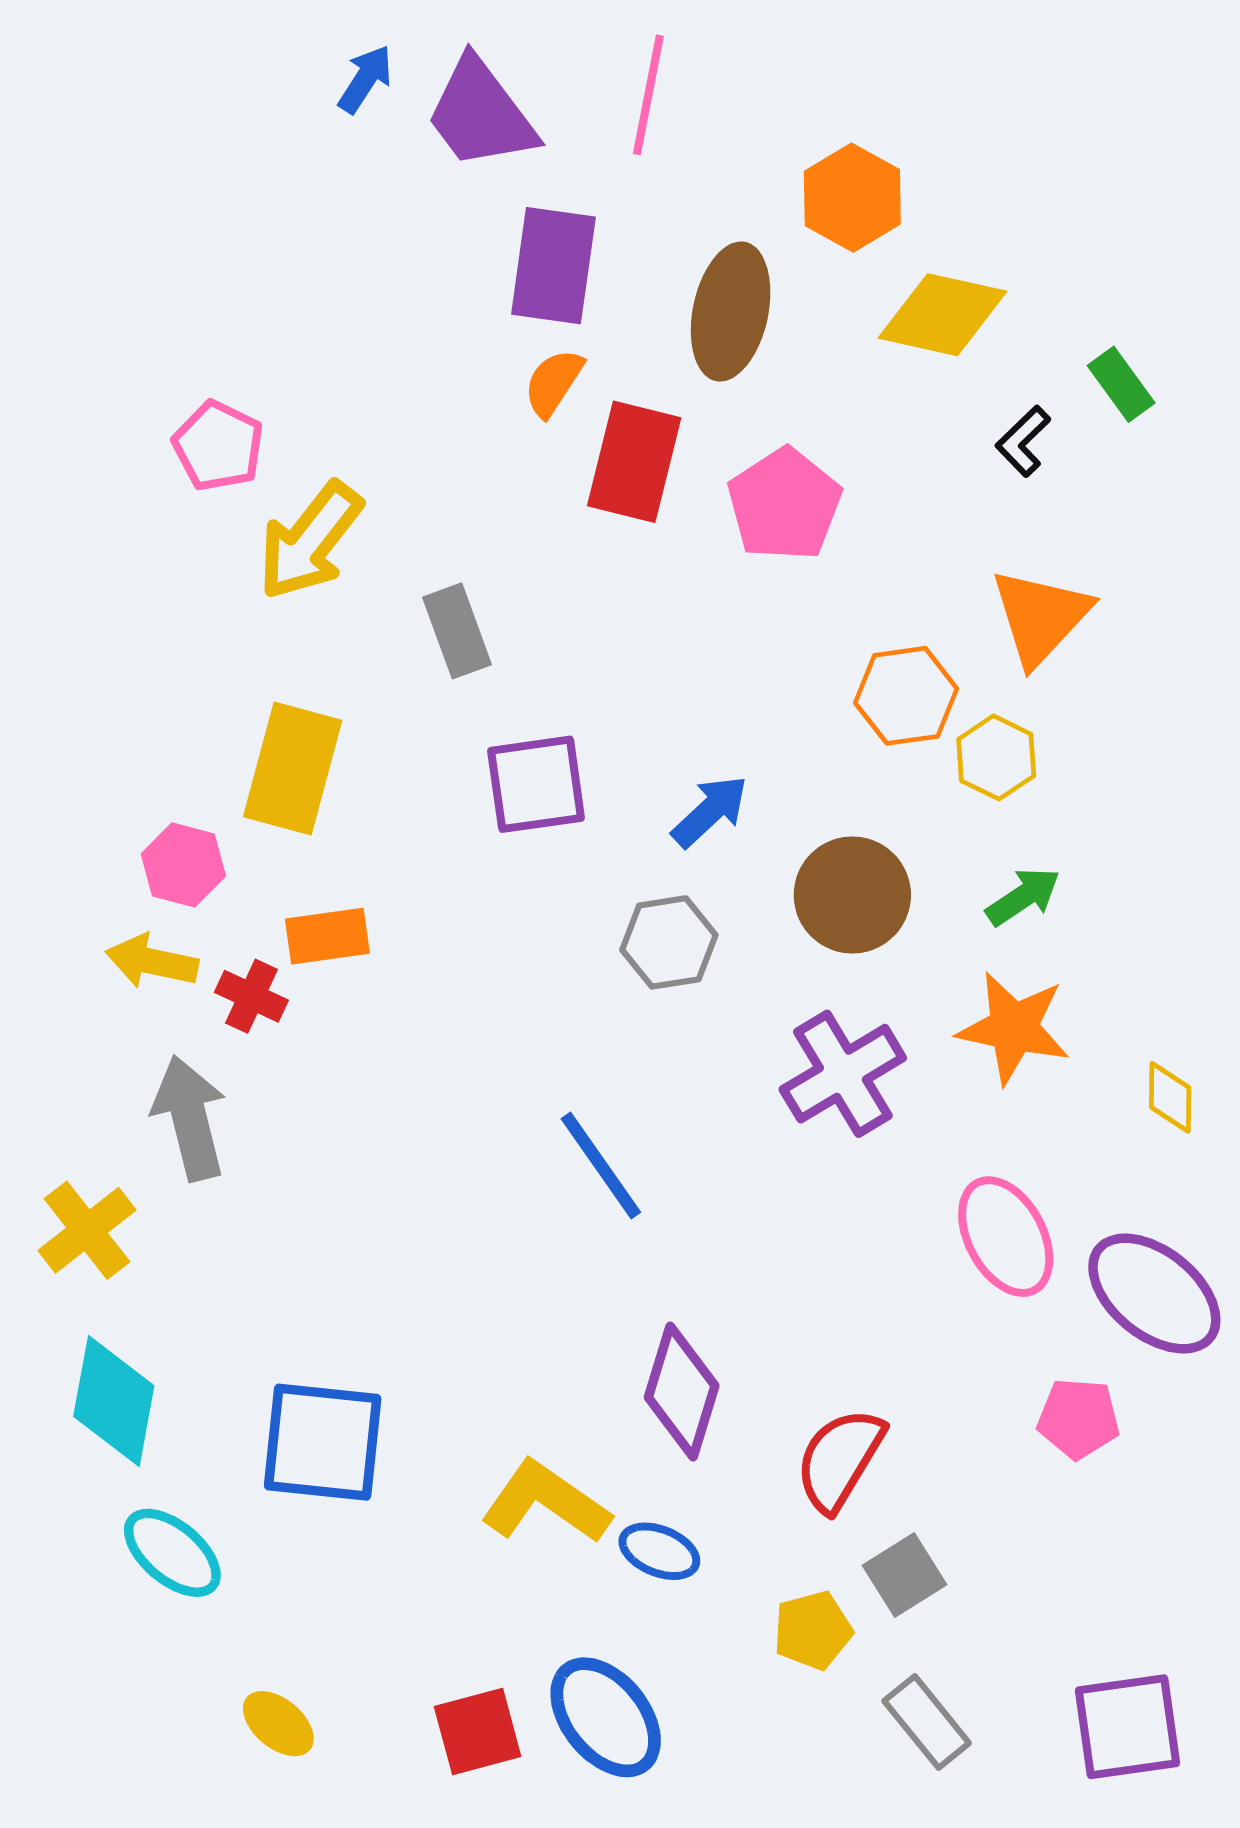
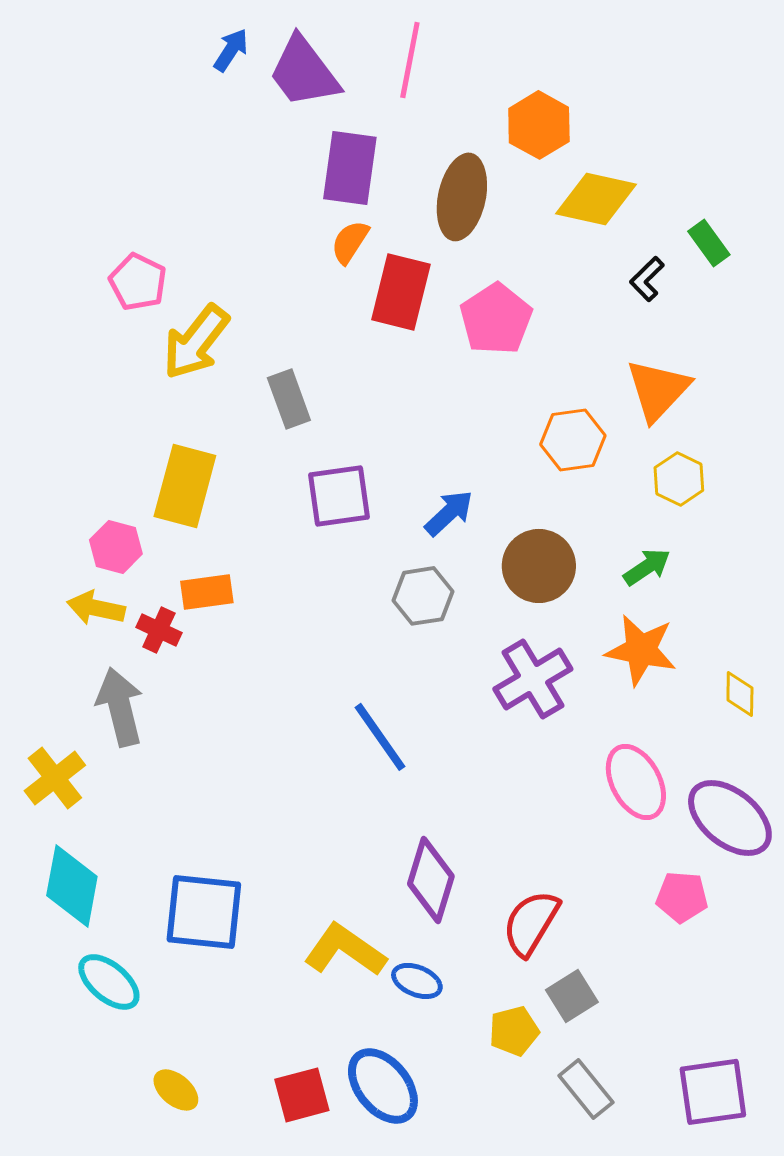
yellow hexagon: (996, 757) -> (679, 479), moved

